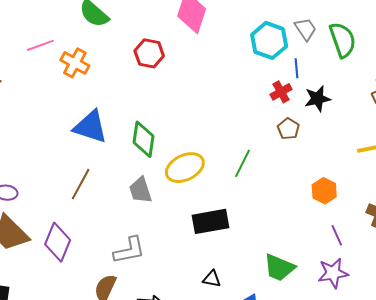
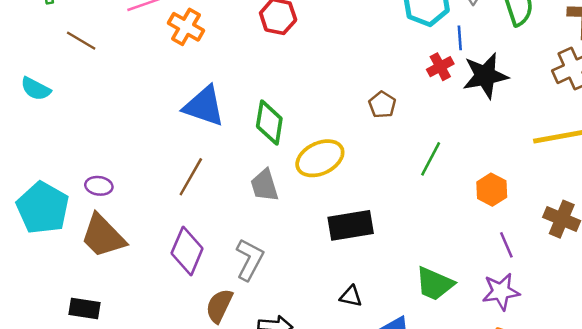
black star: (318, 99) -> (485, 76), size x1.4
brown pentagon: (288, 129) -> (382, 105), moved
green line: (243, 163) -> (431, 159), moved
purple diamond: (58, 242) -> (187, 251), moved
gray L-shape: (129, 250) -> (250, 260), turned -52

